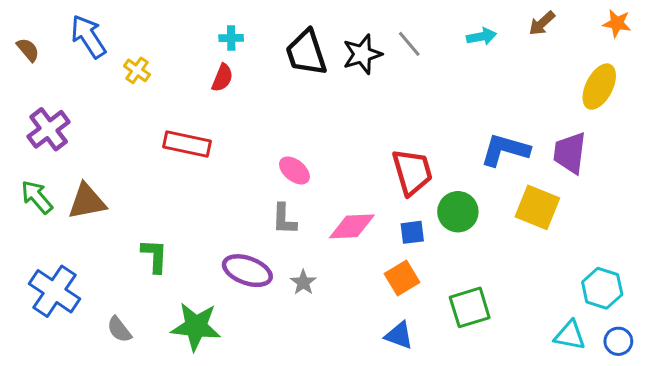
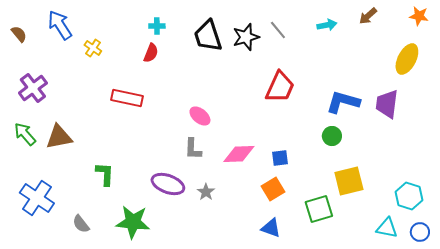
red trapezoid: (412, 172) -> (280, 87), moved, turned 40
yellow square: (537, 207) -> (349, 181), moved, turned -36
green circle: (458, 212) -> (332, 136), moved, size x0.7

